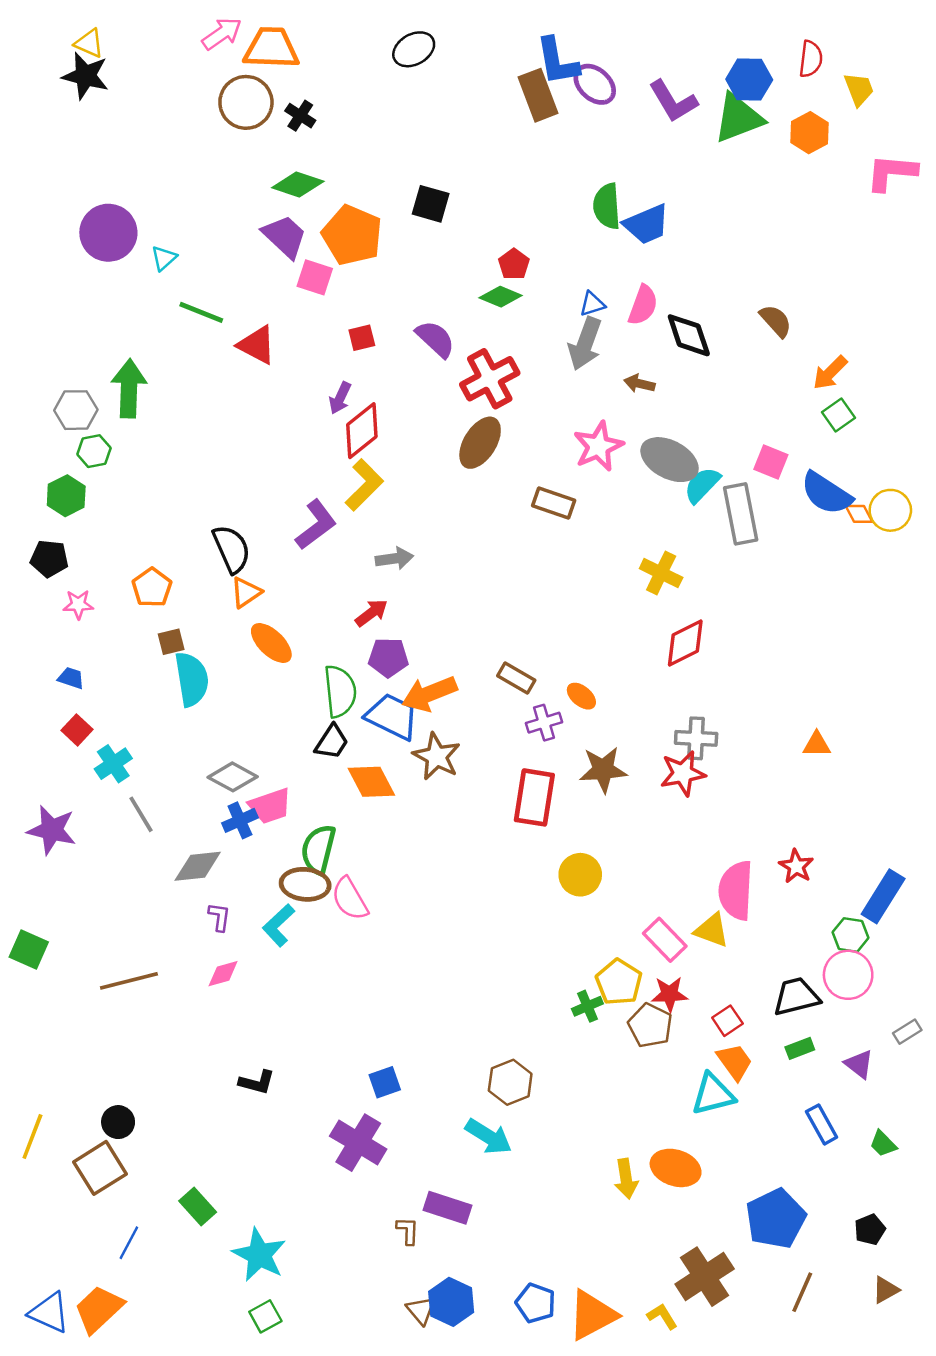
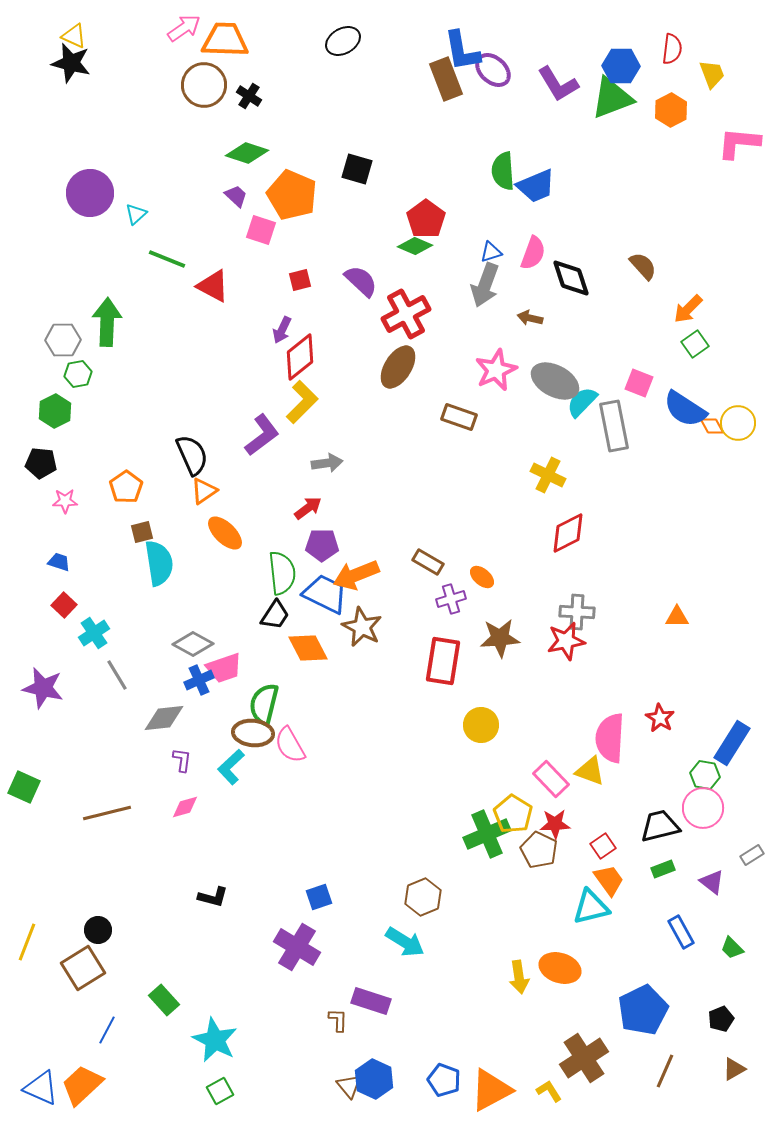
purple trapezoid: (285, 236) -> (236, 196), size x0.6
red pentagon: (514, 264) -> (426, 219), size x1.5
green cross: (587, 1006) -> (487, 834), size x1.8

